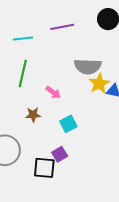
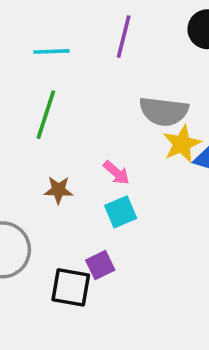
purple line: (62, 27) -> (124, 37), turned -70
pink arrow: (53, 92) -> (116, 173), moved

